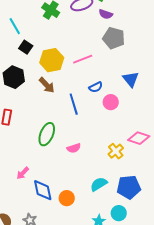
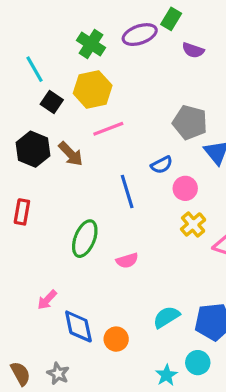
purple semicircle: (106, 14) -> (193, 50), moved
gray pentagon: (114, 38) -> (190, 122), moved
pink line: (83, 59) -> (108, 129), moved
yellow hexagon: (52, 60) -> (93, 89), moved
brown arrow: (47, 85) -> (71, 154), moved
yellow cross: (116, 151) -> (193, 224), moved

